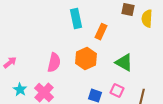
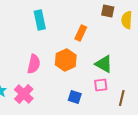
cyan rectangle: (76, 19) -> (40, 20), moved
pink square: (117, 91) -> (101, 85), moved, turned -32

